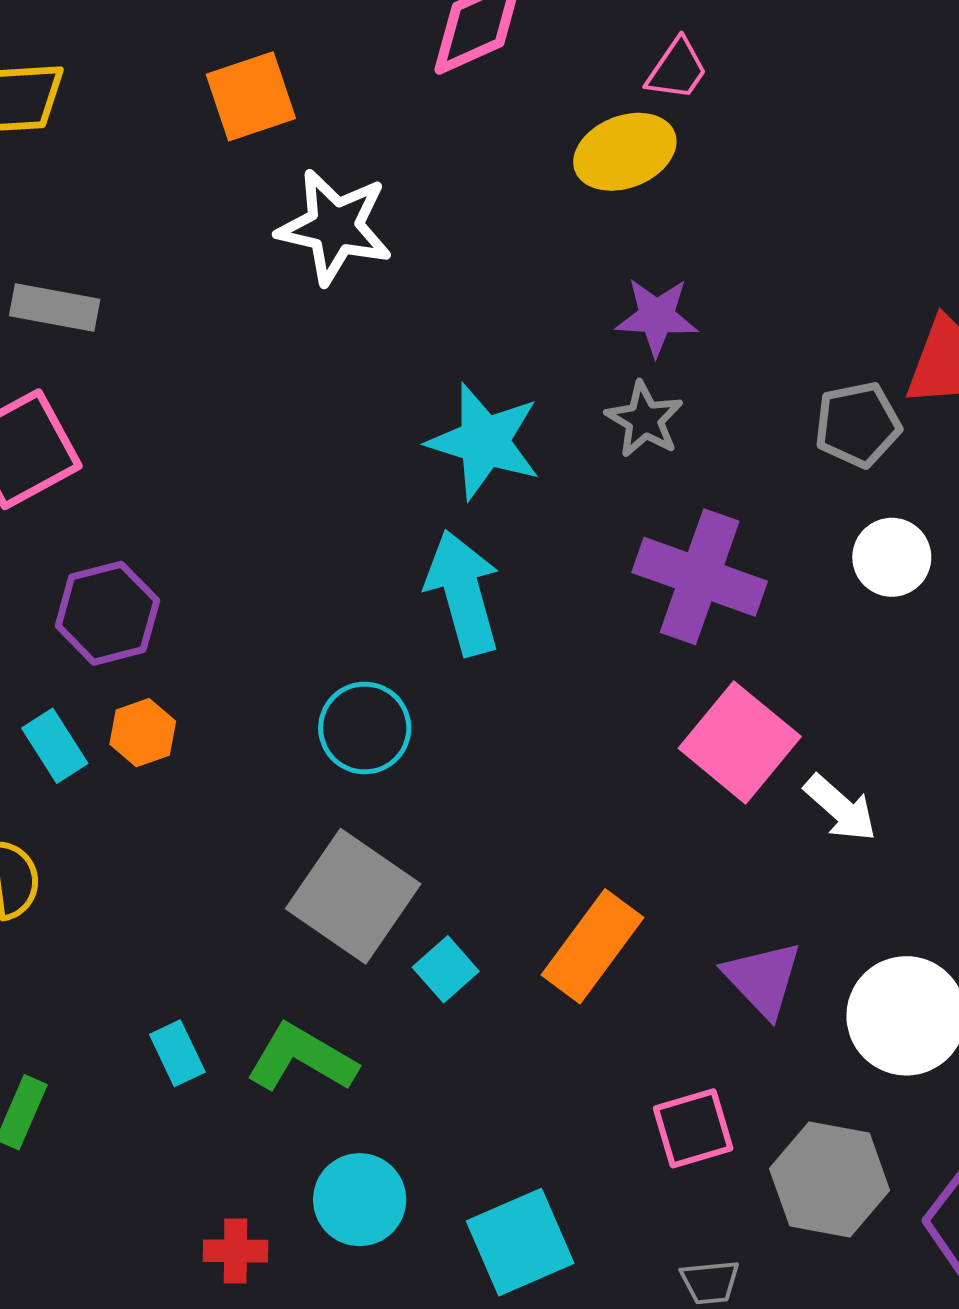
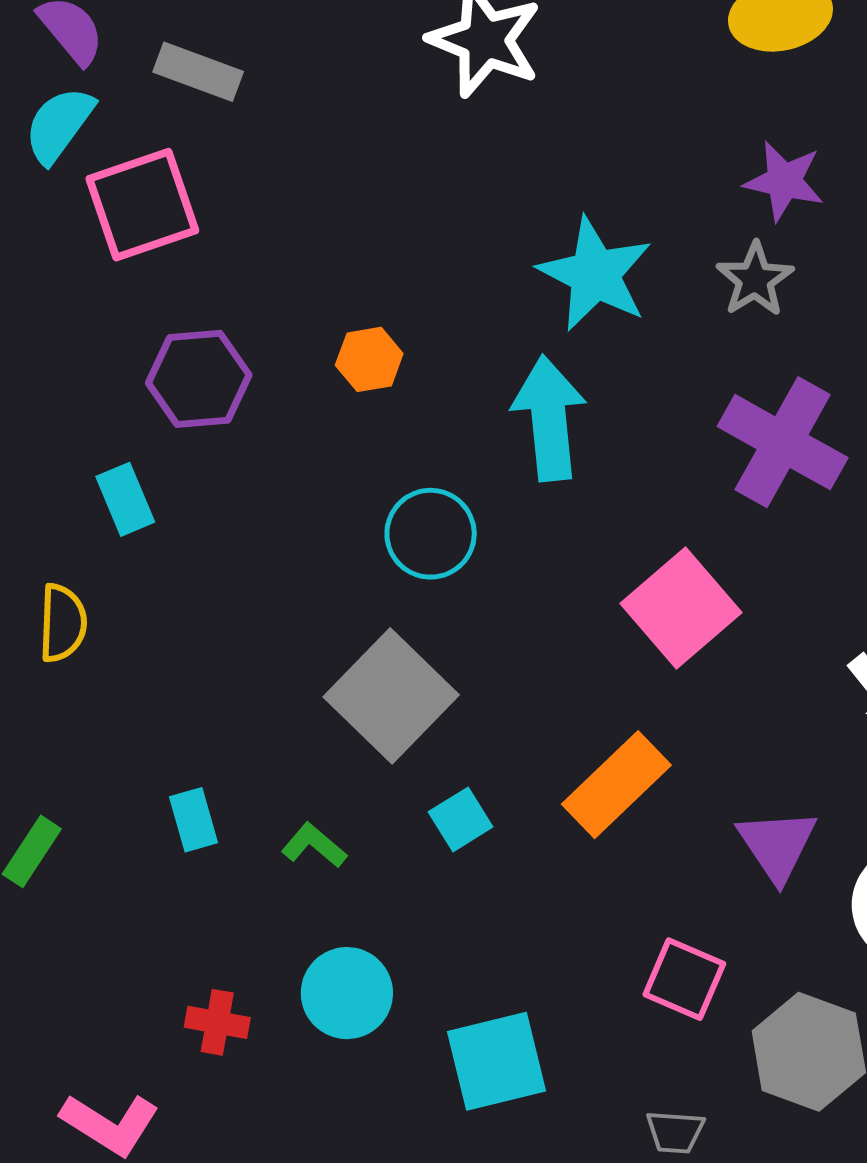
orange hexagon: (143, 733) -> (369, 359), moved
pink square: (740, 742) -> (681, 608), moved
cyan square: (446, 969) -> (461, 819), moved
green L-shape: (302, 1058) -> (314, 845), size x0.6
pink square: (693, 1128) -> (684, 979), turned 30

